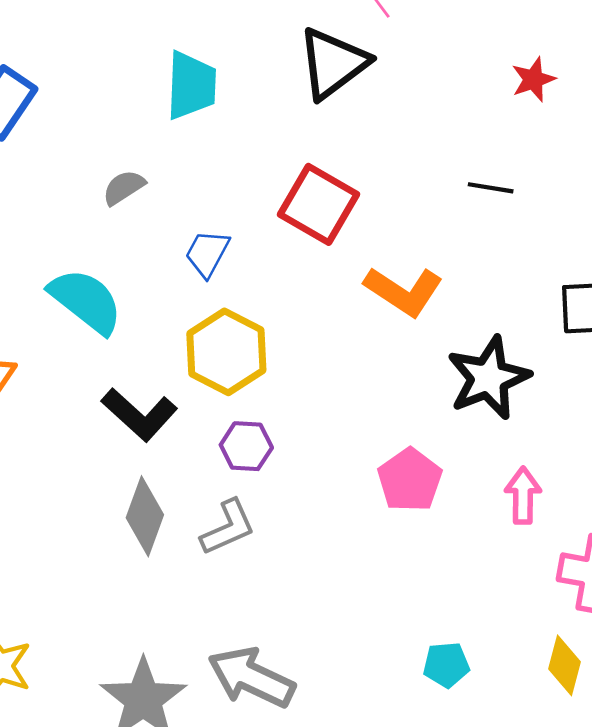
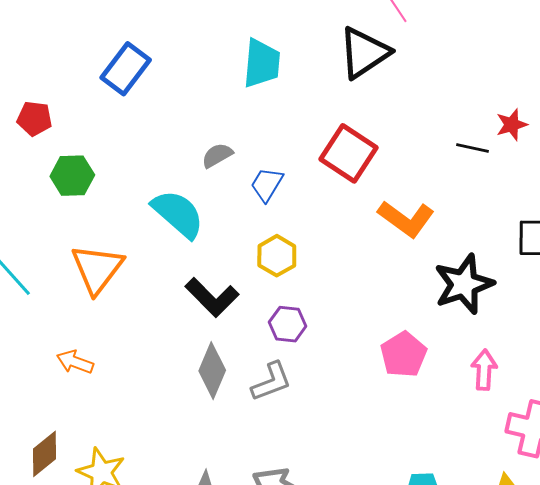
red star: (533, 79) -> (512, 125), moved
gray semicircle: (124, 188) -> (217, 155), moved
yellow hexagon: (226, 352) -> (277, 256), size x0.7

